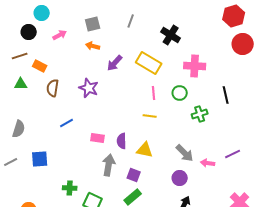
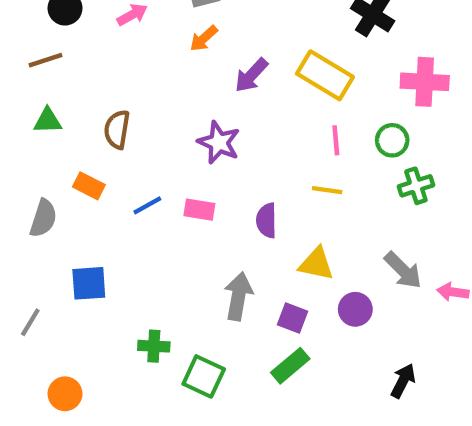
orange arrow: (93, 46) -> (204, 38), turned -56
orange rectangle: (40, 66) -> (89, 186), moved
purple star: (89, 88) -> (219, 142), moved
green cross: (200, 114) -> (416, 186), moved
pink rectangle: (98, 138) -> (199, 210), moved
purple semicircle: (122, 141) -> (266, 220), moved
gray line: (11, 162) -> (30, 322), moved, turned -32
purple circle: (180, 178) -> (355, 309), moved

